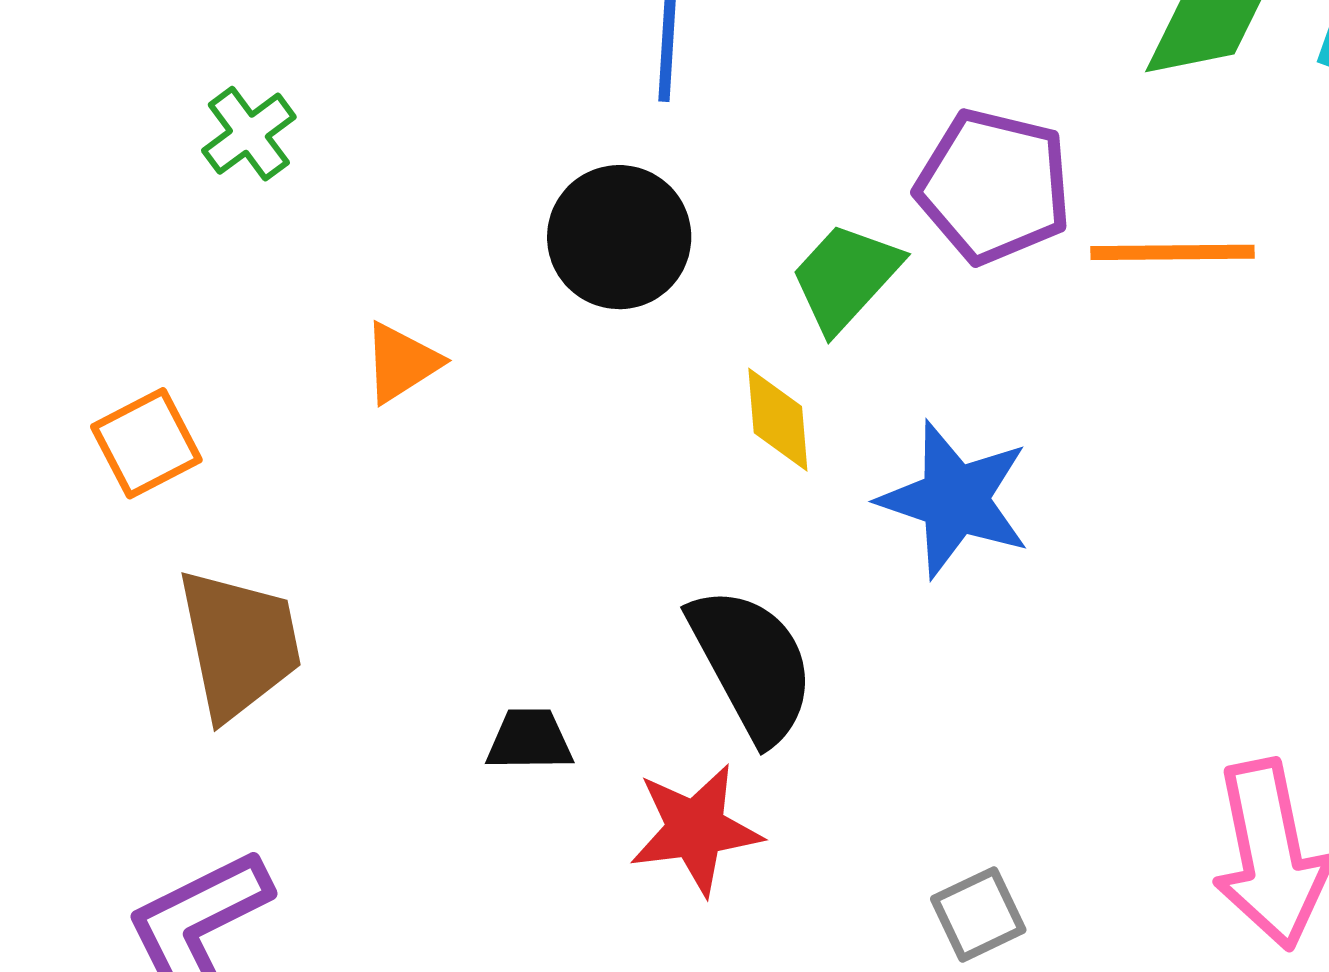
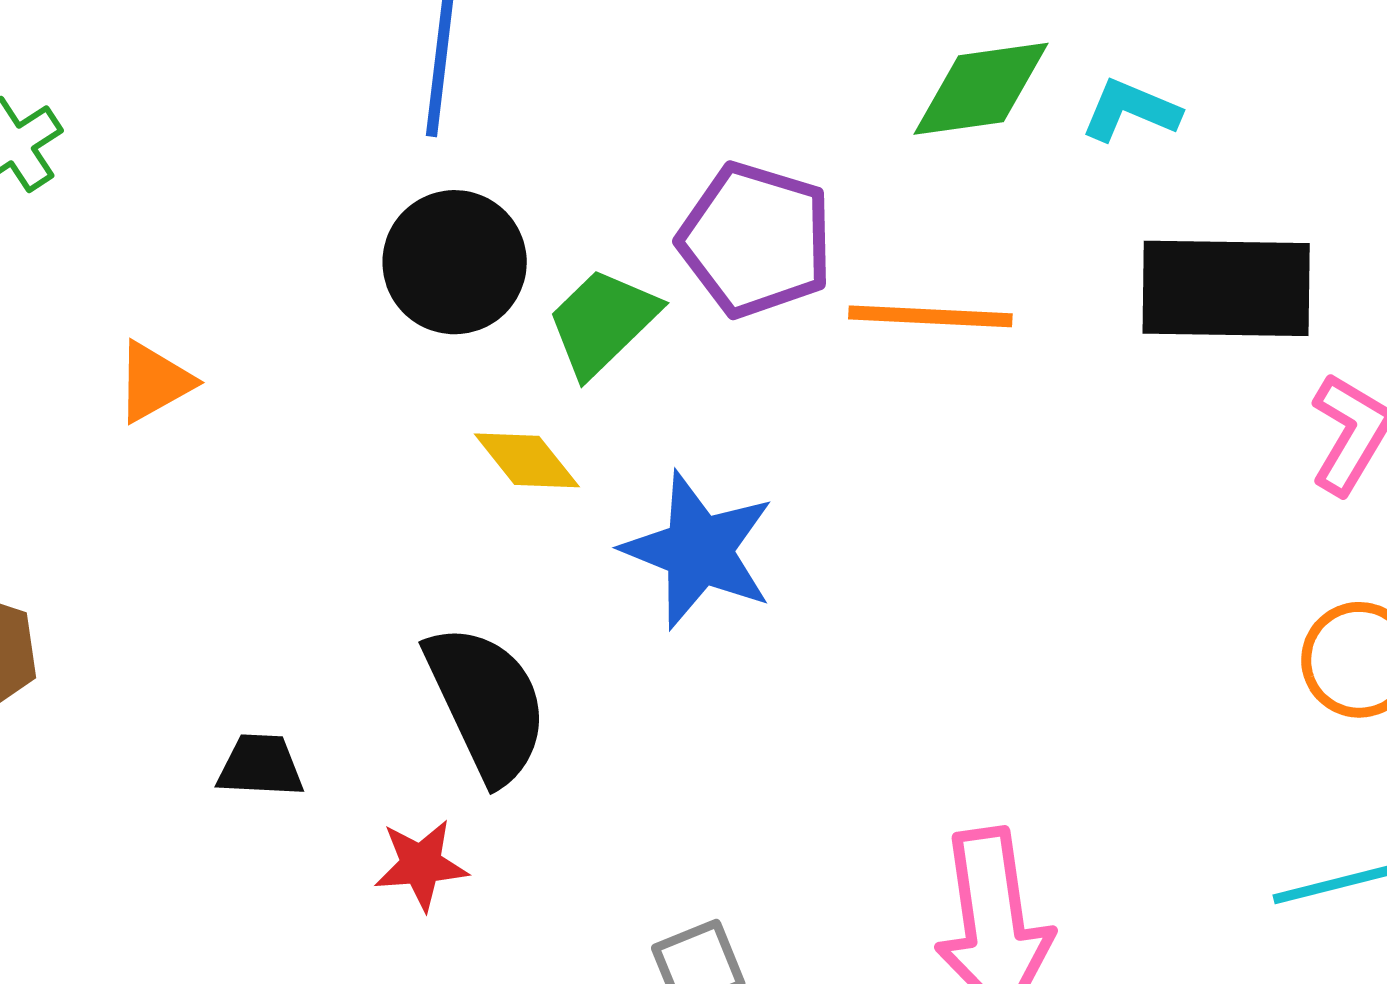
black circle: (619, 237) -> (455, 262), moved
yellow diamond: (778, 420) -> (527, 460), turned -37
red star: (696, 829) -> (421, 865), size x0.7

